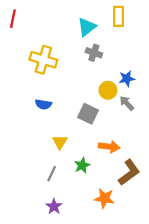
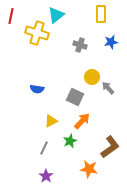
cyan triangle: (87, 27) -> (56, 15), moved
yellow cross: (43, 60) -> (37, 33), moved
blue star: (127, 79) -> (111, 42), moved
yellow triangle: (60, 142) -> (51, 121), turned 32
orange arrow: (109, 147) -> (82, 121), moved, turned -54

